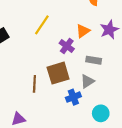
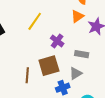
orange triangle: (83, 31) -> (77, 16), moved

